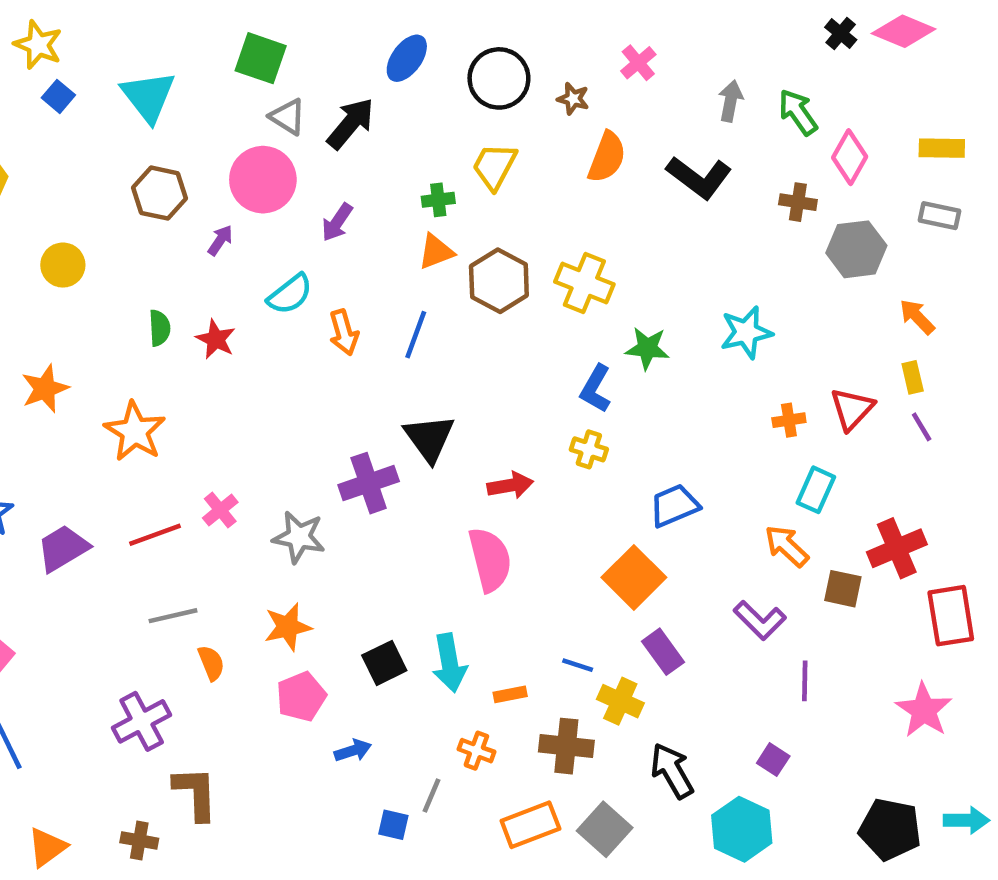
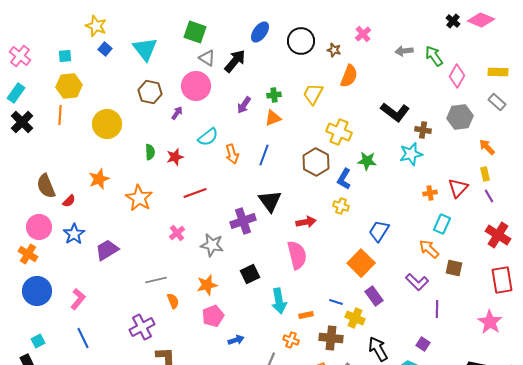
gray arrow: (730, 101) -> (404, 51), turned -108
yellow trapezoid: (494, 166) -> (313, 94), moved
black L-shape: (699, 177) -> (395, 112), moved
brown cross: (798, 202) -> (423, 130), moved
gray rectangle: (940, 216) -> (497, 102), turned 30
purple arrow: (337, 222) -> (244, 105), moved
yellow circle: (63, 265) -> (107, 124), size x1.5
brown hexagon: (499, 281) -> (316, 162), moved
red star: (216, 339) -> (175, 157), turned 30
blue trapezoid: (674, 506) -> (379, 231), turned -35
red line: (155, 535) -> (195, 193), moved
red cross: (897, 548) -> (498, 235), moved, turned -35
black square: (384, 663) -> (250, 274), moved

